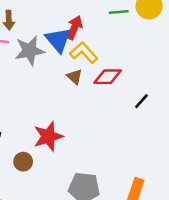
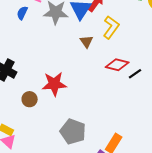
yellow L-shape: (84, 53) -> (111, 27), moved, turned 65
red diamond: (108, 77) -> (117, 65), moved

